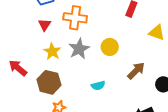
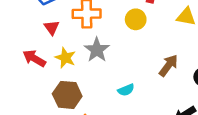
yellow circle: (110, 47) -> (136, 19), moved
red arrow: (18, 68) -> (34, 58), moved

